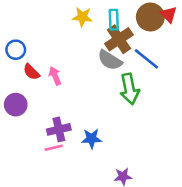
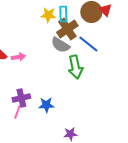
yellow star: (82, 17) -> (48, 15), moved
pink arrow: (55, 76) -> (18, 57), turned 104
pink line: (54, 148) -> (17, 112), turned -56

